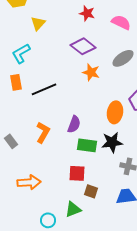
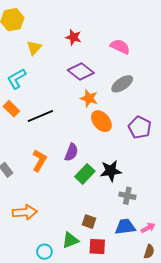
red star: (87, 13) -> (73, 37), moved
orange rectangle: (16, 82) -> (11, 109), turned -35
orange ellipse: (115, 112) -> (101, 121), moved, turned -50
green rectangle: (87, 145) -> (85, 174), turned -54
red square: (77, 173) -> (97, 246), moved

